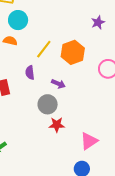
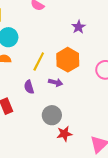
purple star: (98, 22) -> (79, 27), moved
purple arrow: (58, 84) -> (56, 82), moved

